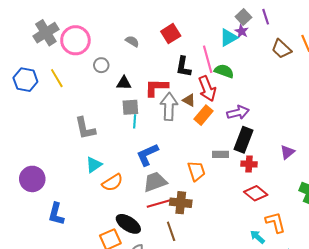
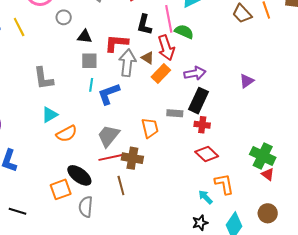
cyan line: (135, 121) -> (91, 85), moved
purple triangle: (287, 152) -> (247, 81), moved
blue L-shape: (147, 155) -> (109, 94), moved
gray trapezoid: (155, 182) -> (109, 136), turned -35

